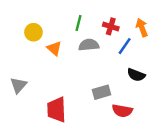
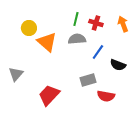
green line: (78, 23) -> (76, 19), moved
blue line: (125, 46) -> (98, 52), moved
orange triangle: (54, 48) -> (47, 42), size x1.5
red trapezoid: (57, 110) -> (49, 95), turned 45

